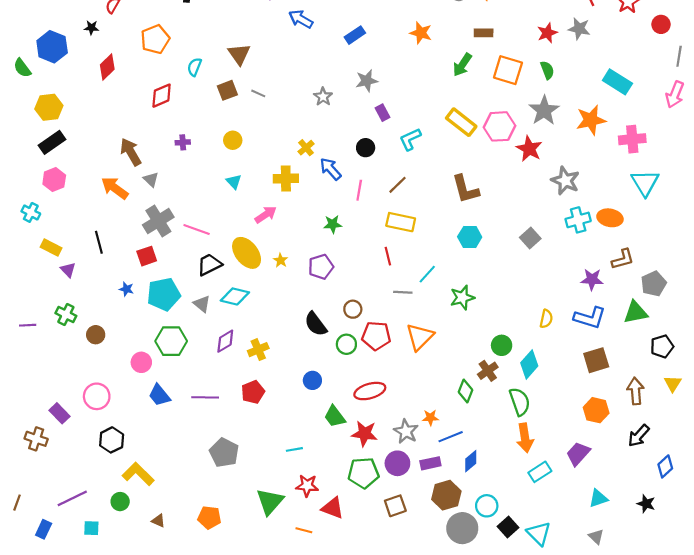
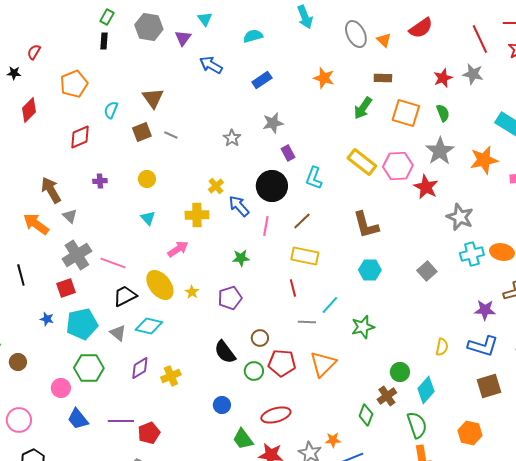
cyan L-shape: (410, 139) -> (314, 178), turned -45
black circle: (366, 148) -> (272, 186), size x1.8
red pentagon: (253, 392) -> (149, 433), moved
orange hexagon: (596, 410) -> (470, 433), moved

